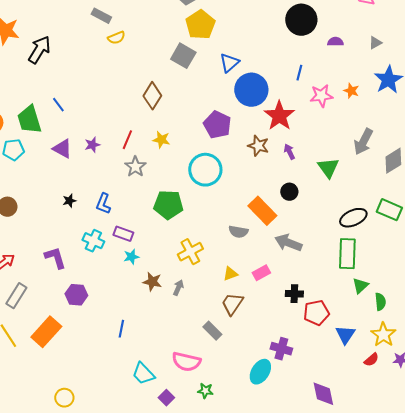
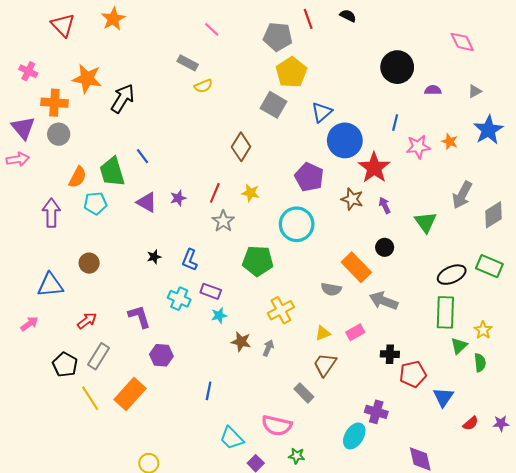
yellow star: (383, 335) -> (483, 330), moved, size x0.7

